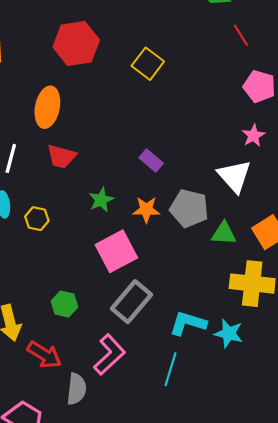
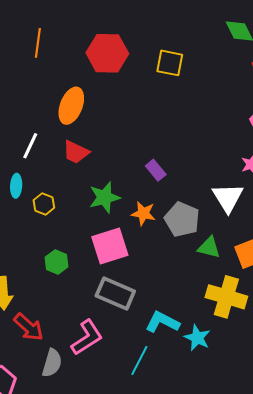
yellow square: (148, 64) -> (170, 63), moved, turned -36
green star: (101, 200) -> (104, 197), size x1.4
gray rectangle: (132, 302) -> (115, 294), turned 63
green hexagon: (64, 304) -> (57, 262), moved

